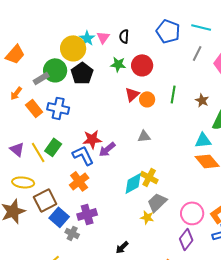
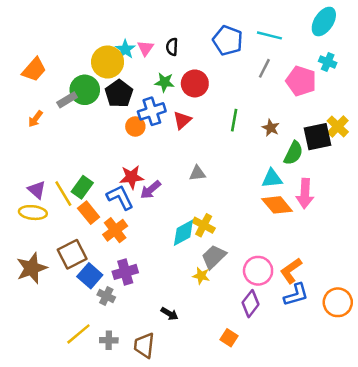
orange circle: (147, 99) -> (135, 126), moved
orange rectangle: (34, 108) -> (89, 213), moved
blue cross: (58, 108) -> (152, 111), moved, turned -30
yellow ellipse: (23, 182) -> (33, 213), moved
black arrow: (122, 247) -> (170, 314), turned -104

